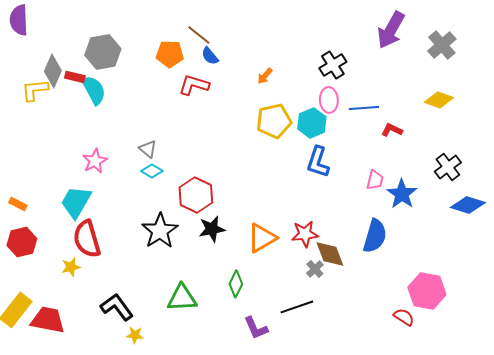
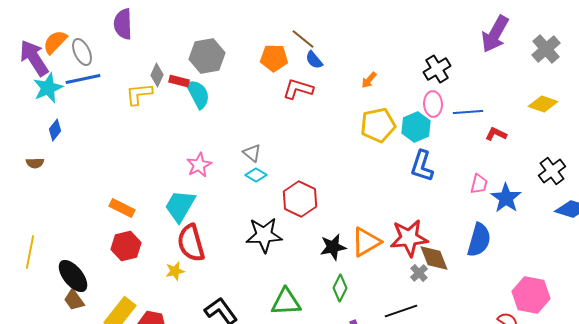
gray diamond: (53, 71) -> (157, 75), size x0.7
orange rectangle: (18, 204) -> (122, 208), size x1.4
black star: (212, 229) -> (333, 247), moved
black star: (160, 231) -> (264, 235), turned 30
red star: (305, 234) -> (409, 238), size x1.4

